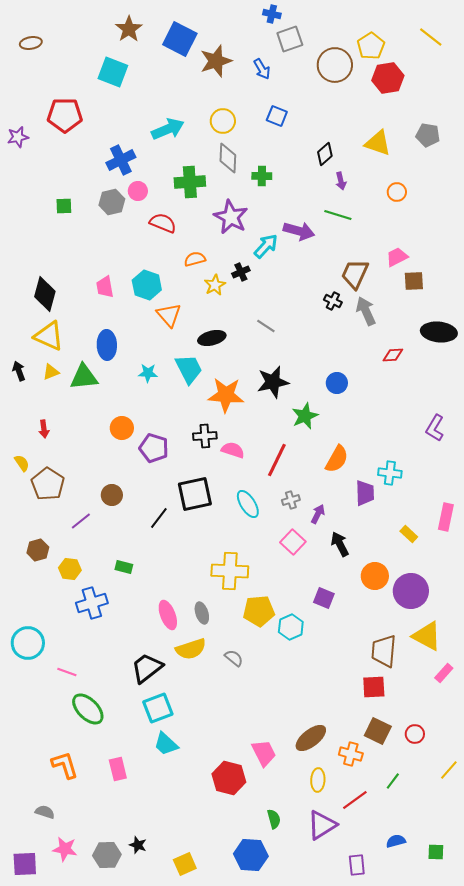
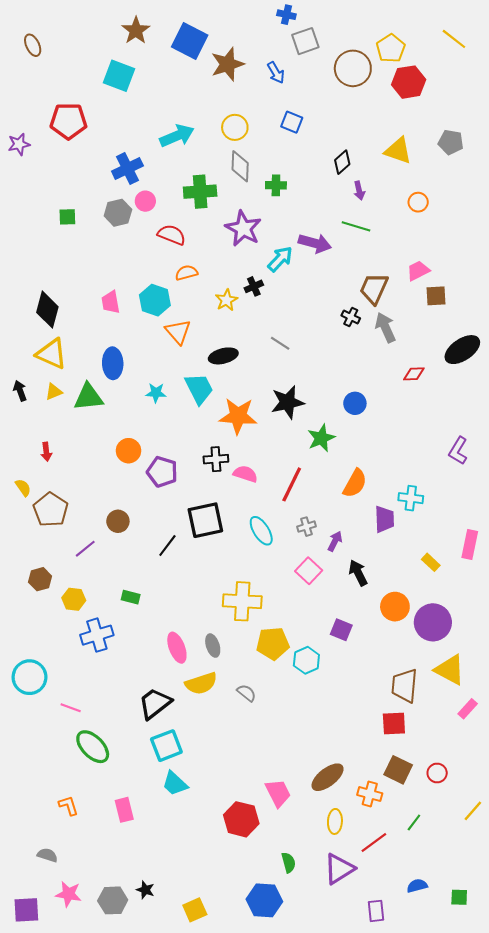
brown ellipse: (31, 43) -> (33, 45), turned 75
orange semicircle: (195, 259) -> (186, 273), moved
black ellipse: (439, 332) -> (462, 350), turned -40
orange L-shape: (65, 765) -> (68, 806), size x0.7

